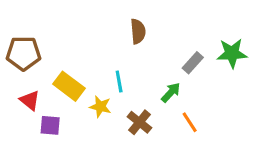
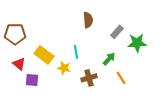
green star: (232, 53) -> (137, 43), moved
gray rectangle: (193, 63) -> (117, 32), moved
brown cross: (139, 122) -> (89, 78), turned 35

